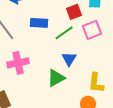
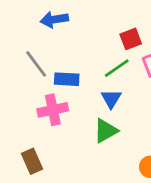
blue rectangle: (39, 23) -> (67, 79), moved
blue triangle: (69, 59) -> (111, 99), moved

